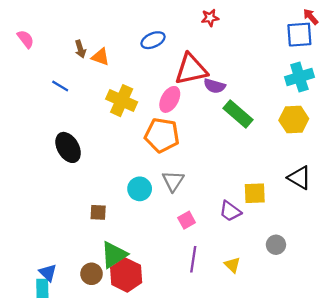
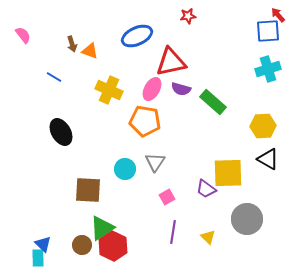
blue ellipse: (153, 40) -> (137, 36), size x1.4
purple semicircle: (214, 86) -> (181, 89), moved
yellow hexagon: (294, 120) -> (263, 126), moved
yellow square: (255, 193) -> (228, 173), size x1.5
brown square: (98, 212) -> (88, 190), size x1.8
gray circle: (276, 245) -> (247, 219), size x1.8

